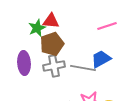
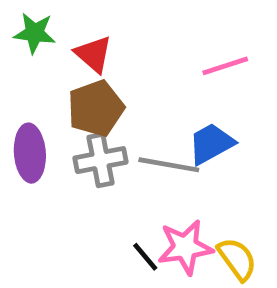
red triangle: (51, 21) -> (93, 54), turned 36
green star: (37, 28) -> (35, 33), moved, turned 30

